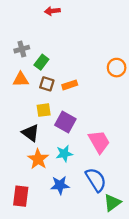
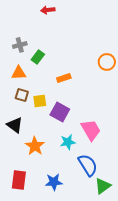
brown square: (47, 84) -> (22, 95), moved
black triangle: (30, 133) -> (15, 125), moved
cyan star: (64, 154) -> (68, 142), moved
blue star: (60, 185) -> (54, 182), moved

